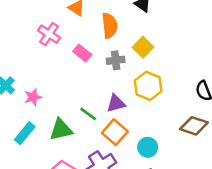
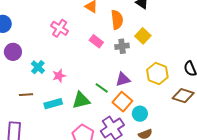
pink cross: (49, 34) -> (60, 28), moved
yellow hexagon: (148, 86) -> (157, 73), moved
cyan rectangle: (25, 133) -> (53, 104), turned 36
cyan circle: (148, 147) -> (140, 114), moved

